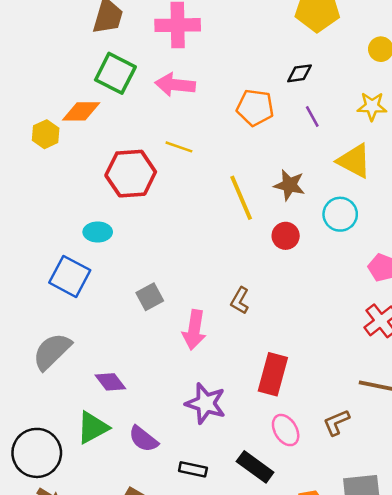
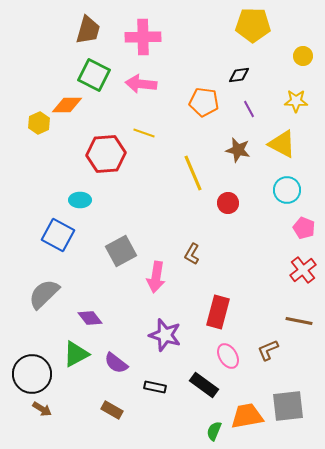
brown star: (289, 185) -> (238, 150), moved
cyan circle: (340, 214) -> (287, 190), moved
gray square: (150, 297) -> (121, 251), size x1.4

